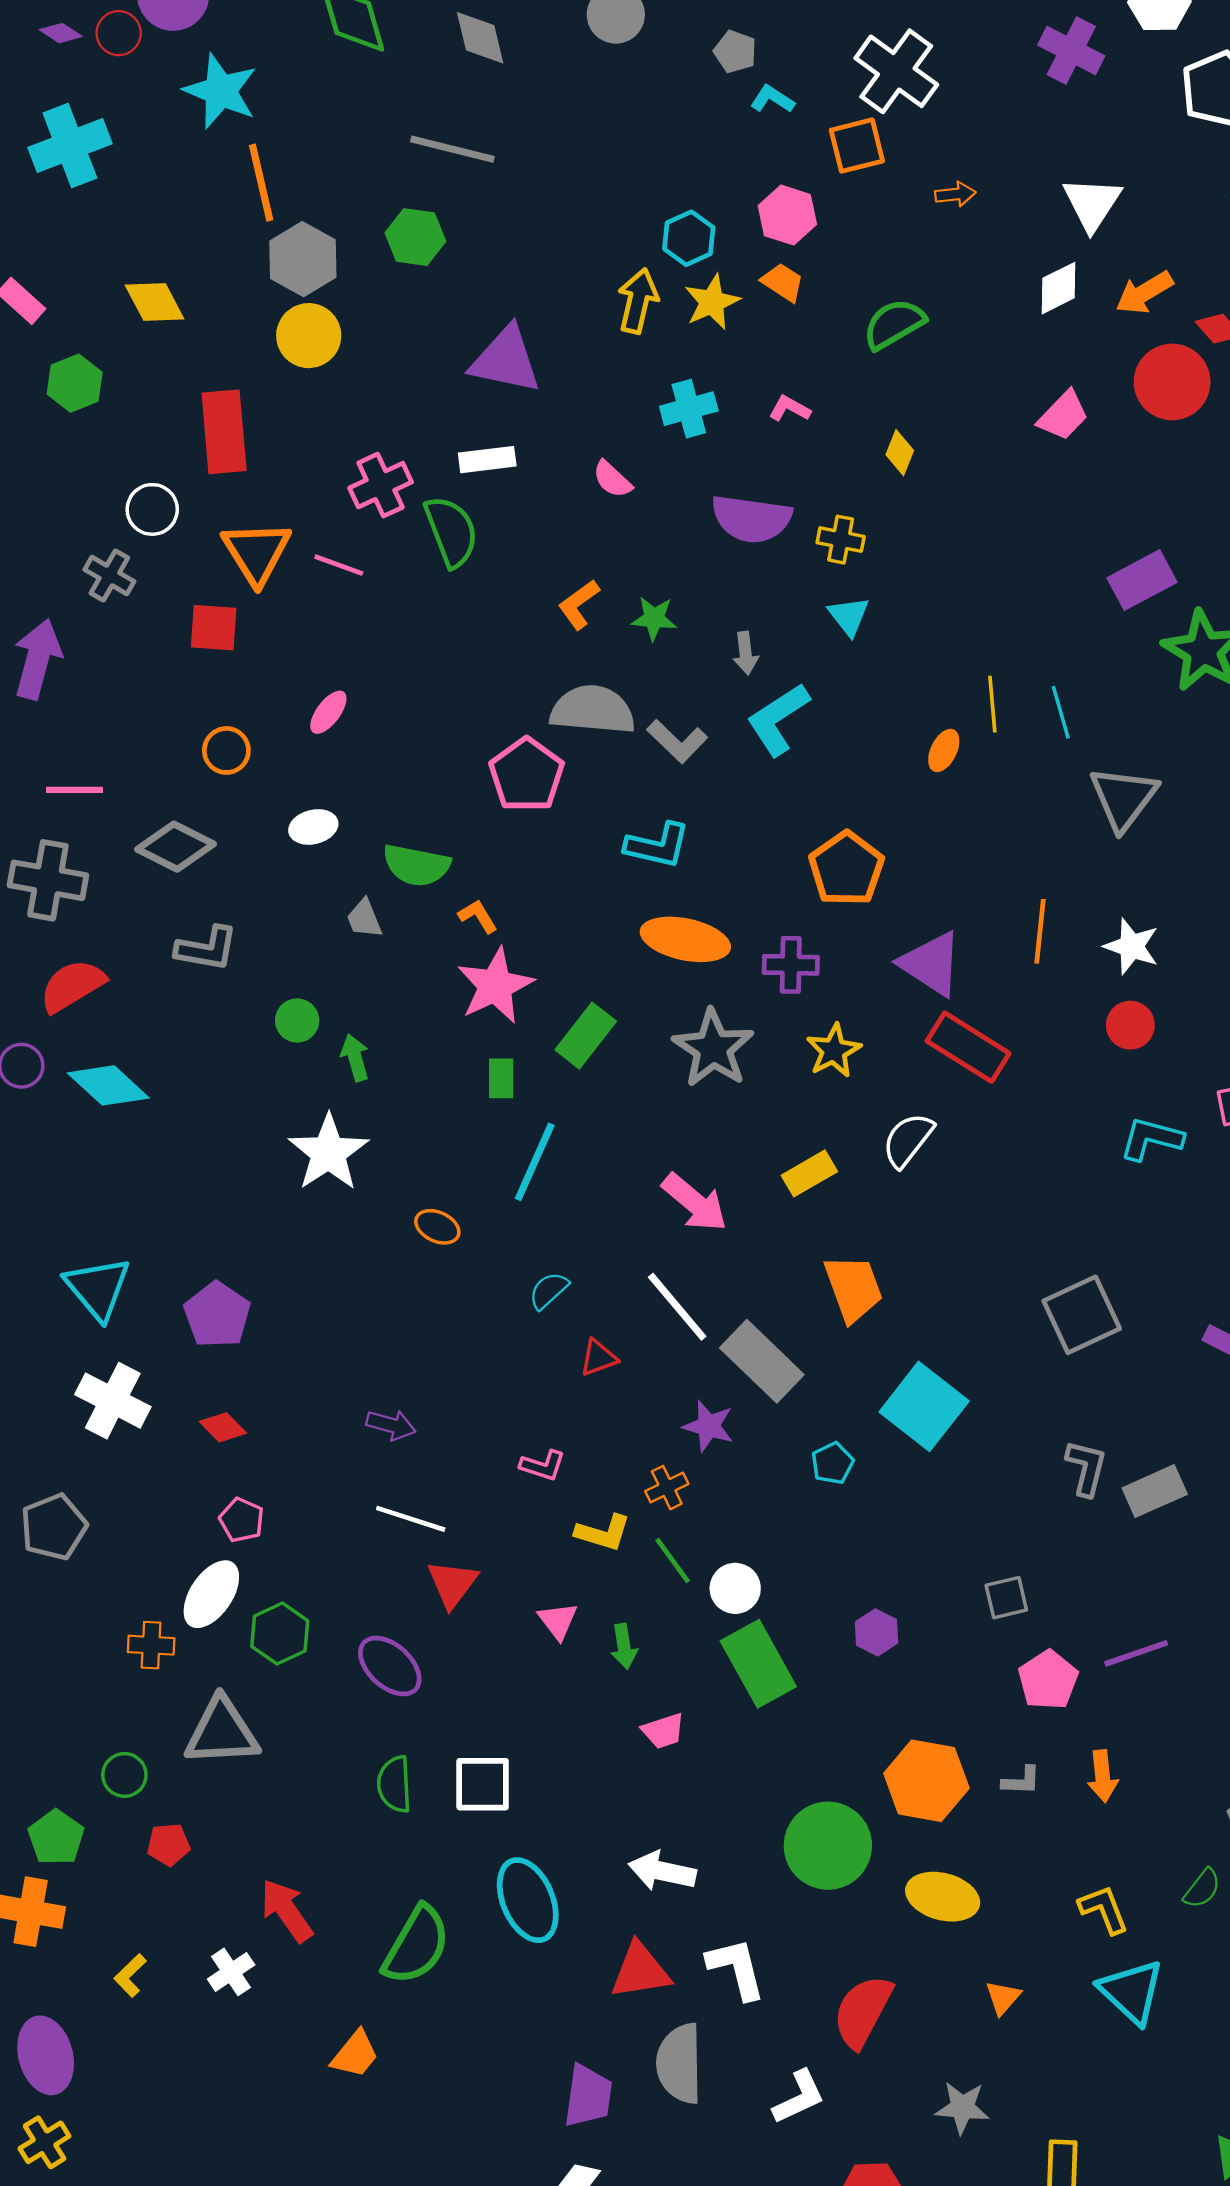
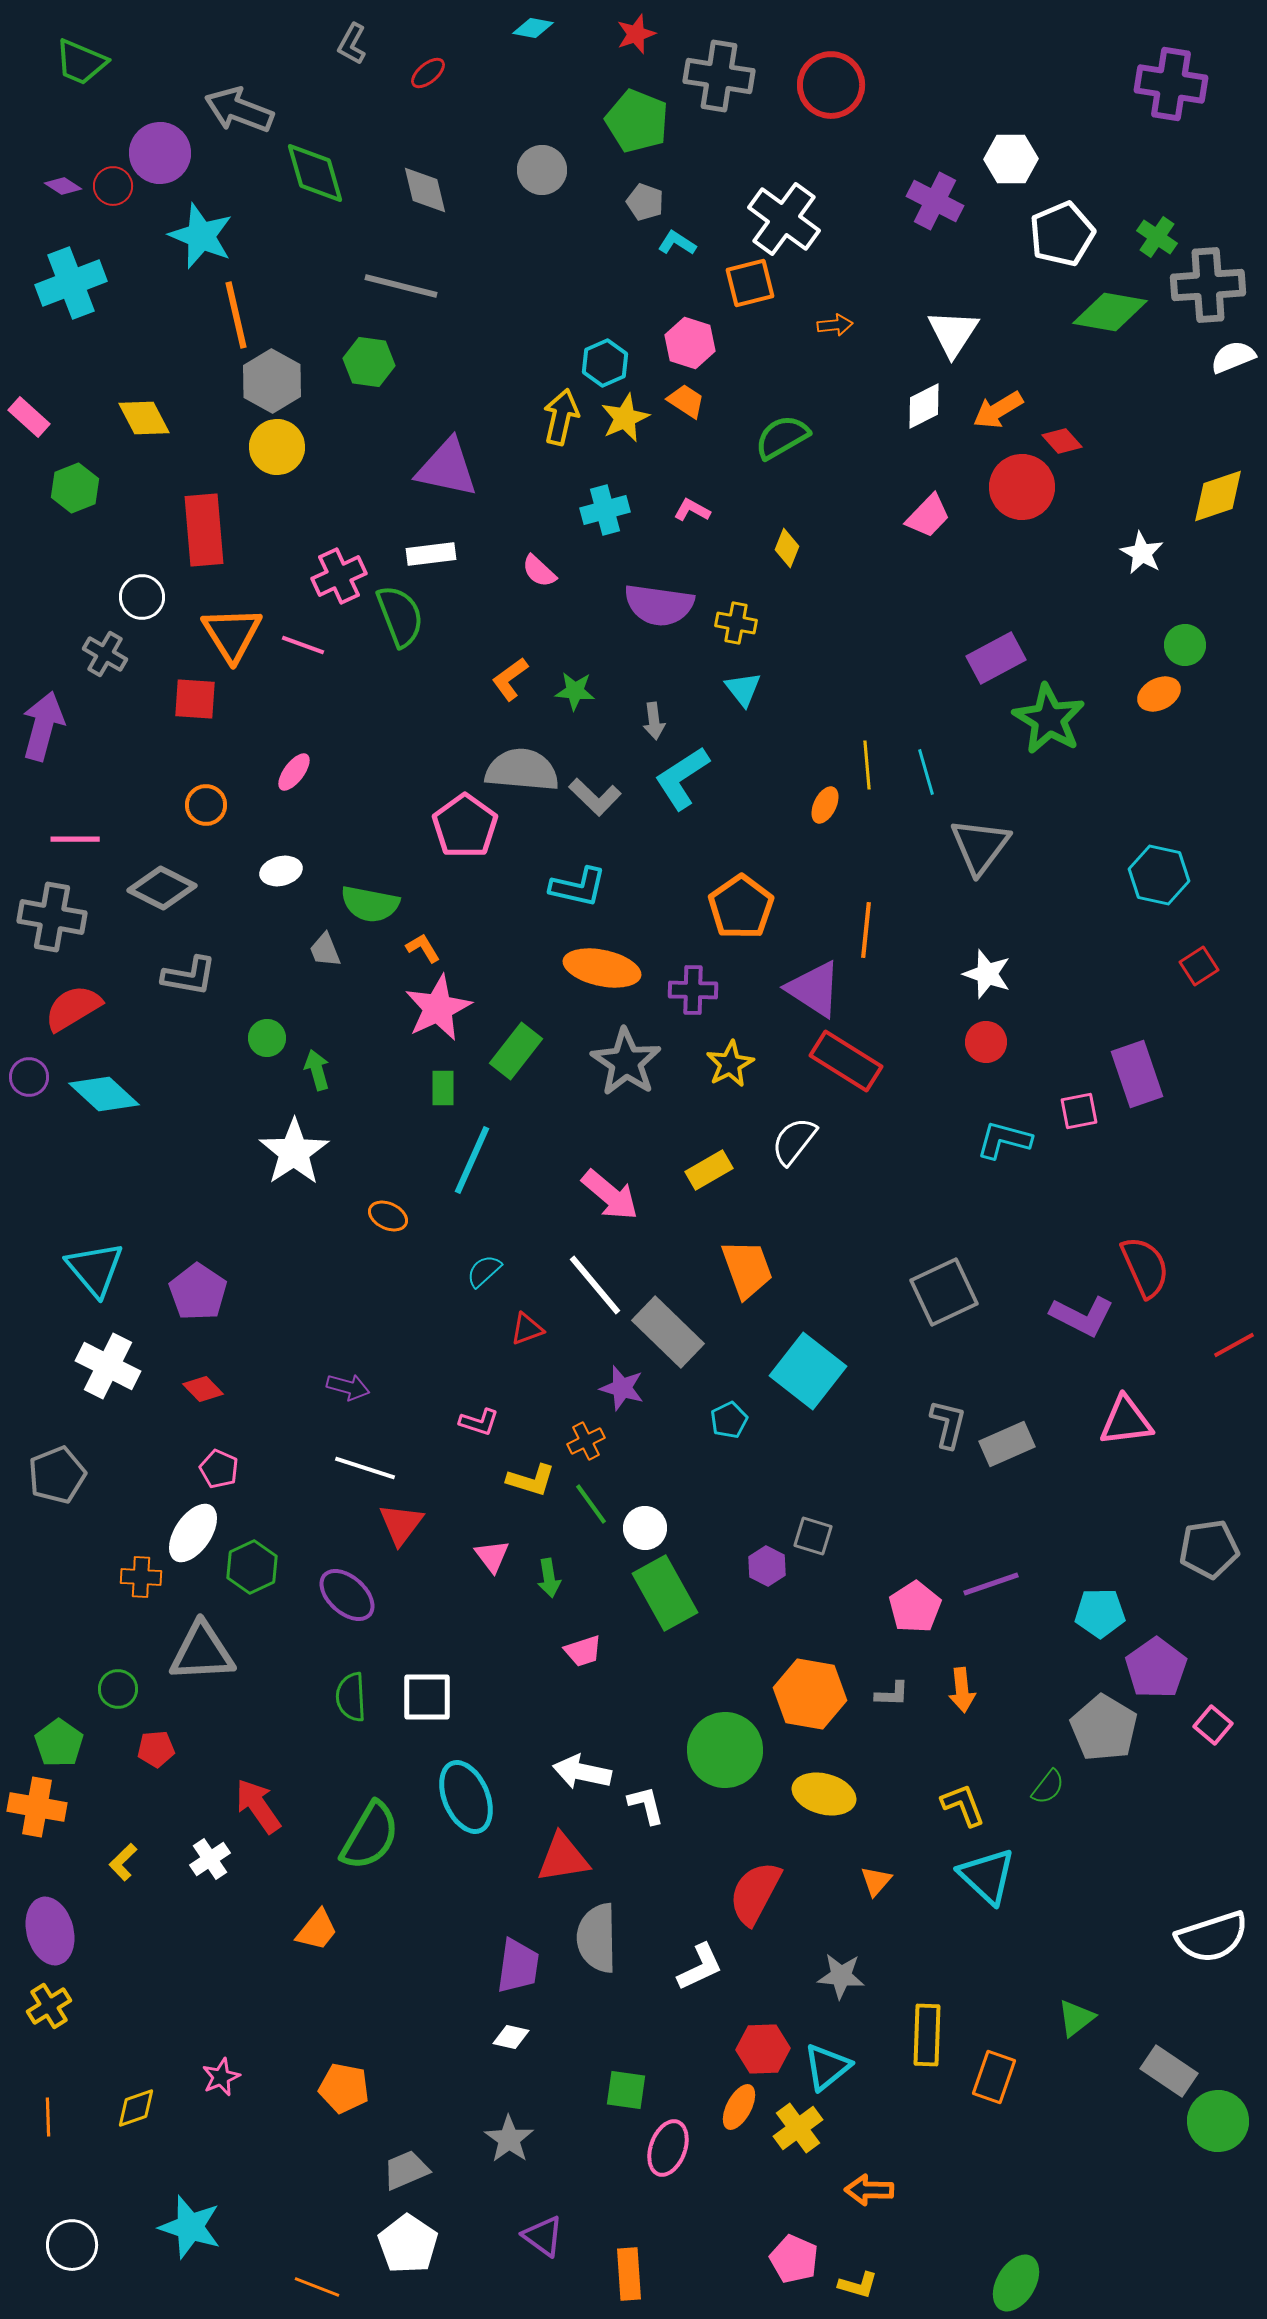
orange line: (1040, 931) -> (866, 930), moved
gray square: (1006, 1598) -> (813, 1536), moved, turned 30
white L-shape: (736, 1968) -> (646, 1805), moved, size x0.7

